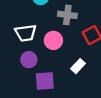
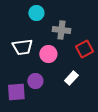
purple circle: (29, 60) -> (35, 81), moved
purple square: (45, 81) -> (16, 92), moved

